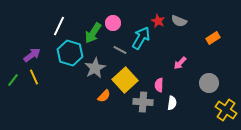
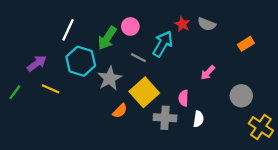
yellow line: (34, 77) -> (51, 89), moved, turned -42

